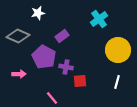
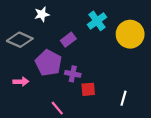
cyan cross: (99, 19) -> (97, 21), moved
yellow circle: (118, 50) -> (130, 34), moved
white line: (117, 82) -> (123, 98), moved

